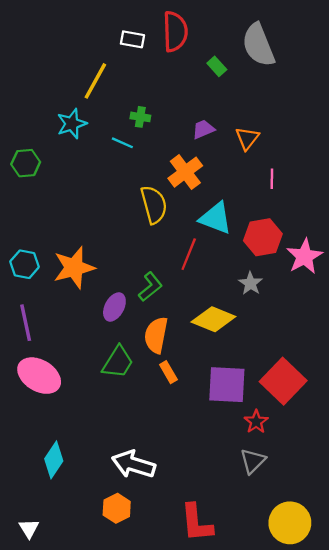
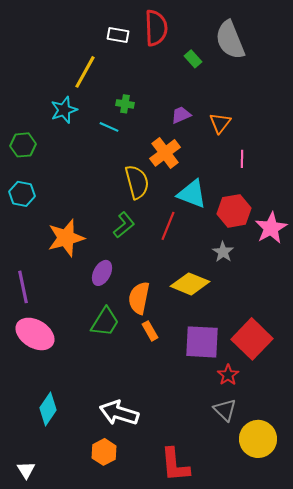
cyan hexagon: (25, 264) -> (22, 194), moved
green L-shape: (150, 287) -> (124, 225), moved
gray triangle: (253, 461) -> (225, 410), turned -30
yellow circle: (290, 523) -> (258, 439), moved

